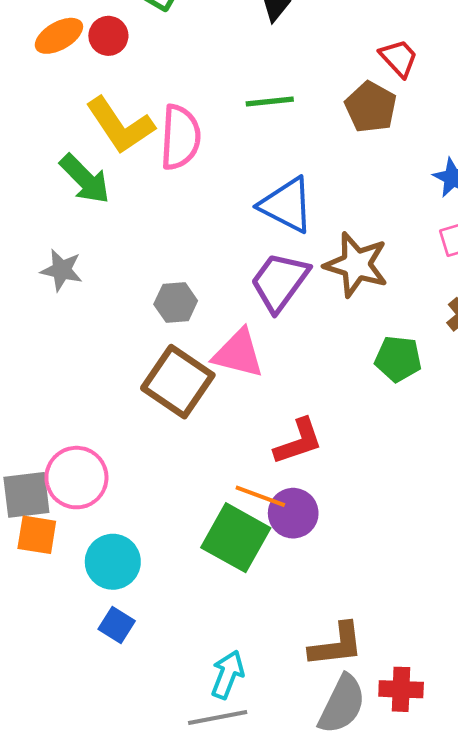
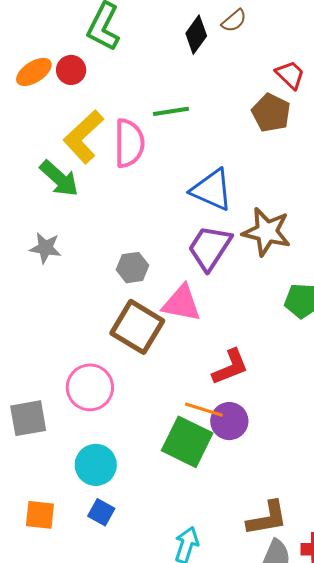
green line: (270, 102) -> (171, 111), moved
yellow L-shape: (120, 125) -> (83, 137), turned 84
pink circle: (76, 478) -> (90, 387), moved
orange square: (37, 535) -> (40, 515), moved

